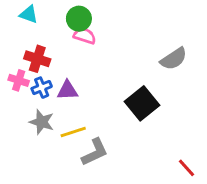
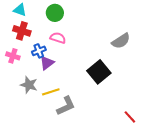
pink semicircle: (85, 36) -> (58, 38), moved
red cross: (37, 59) -> (22, 31), moved
blue cross: (42, 88) -> (39, 51), moved
purple triangle: (67, 90) -> (47, 63), turned -35

